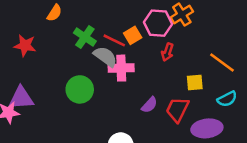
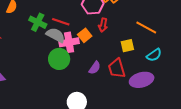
orange square: (133, 35) -> (85, 35), moved
green circle: (80, 89) -> (59, 59), moved
red trapezoid: (177, 109) -> (117, 68), turned -35

